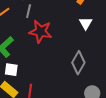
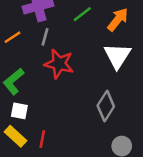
white triangle: (86, 23) -> (117, 56), size x1.6

